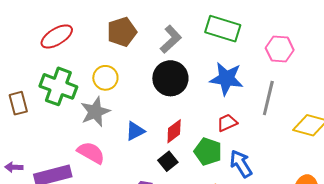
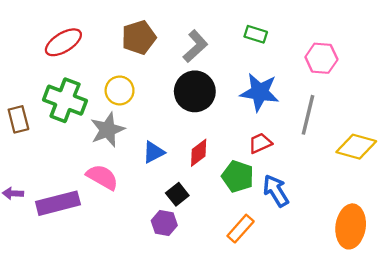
green rectangle: (223, 29) -> (256, 34), size x0.6
black square: (168, 161) -> (177, 194), moved

